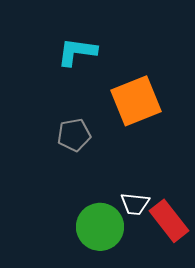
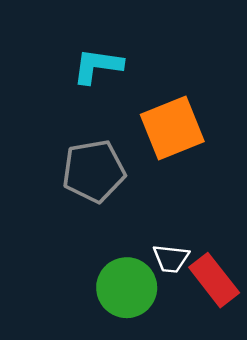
gray pentagon: (74, 135) -> (94, 171), size x1.5

